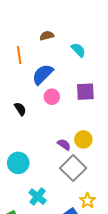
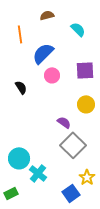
yellow circle: (83, 139) -> (86, 104), moved
cyan circle: (18, 163) -> (19, 158), moved

